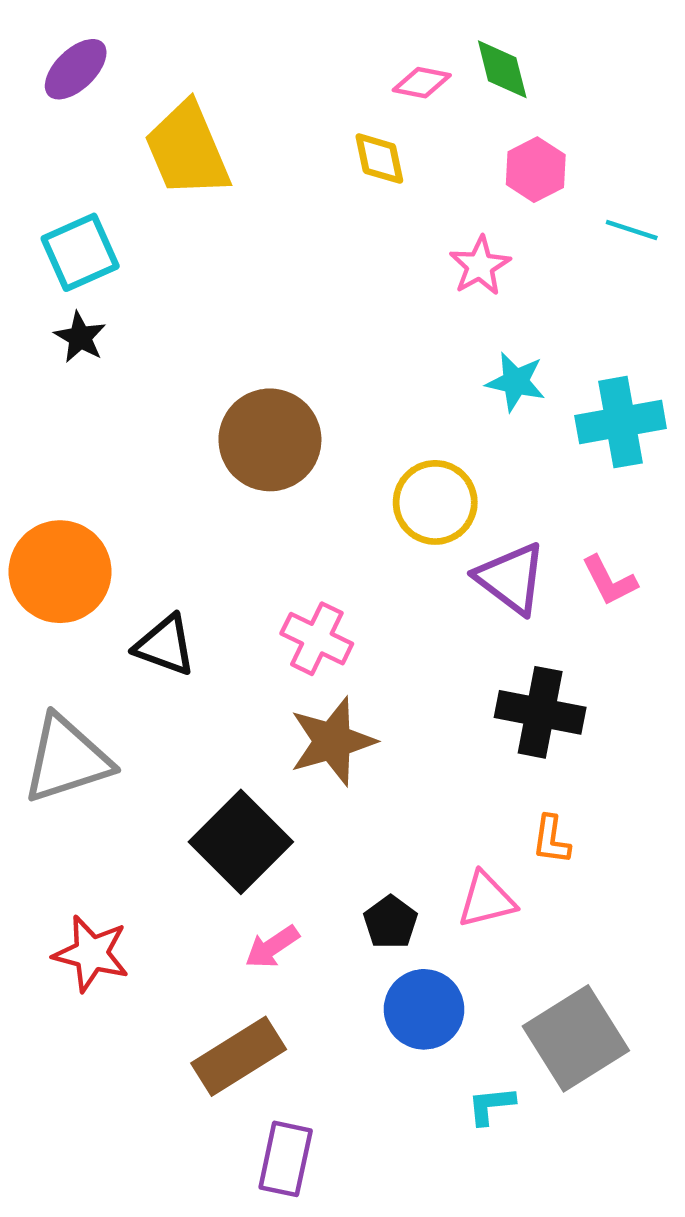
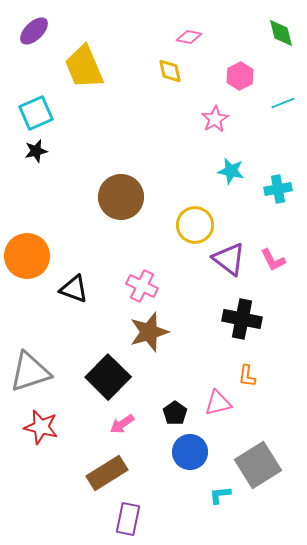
green diamond: (502, 69) -> (281, 33), moved
cyan line: (632, 230) -> (283, 103), turned -40
black star: (80, 337) -> (36, 151), turned 30
cyan cross: (621, 422) -> (278, 189), size x0.7
gray triangle: (67, 759) -> (30, 372), moved

